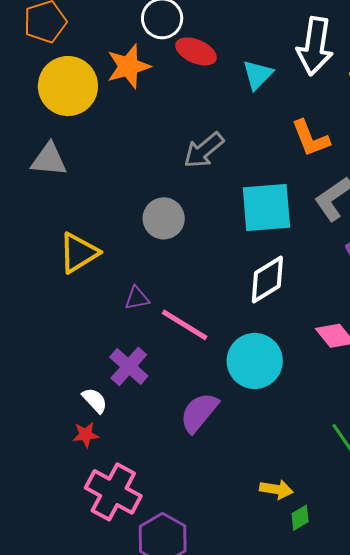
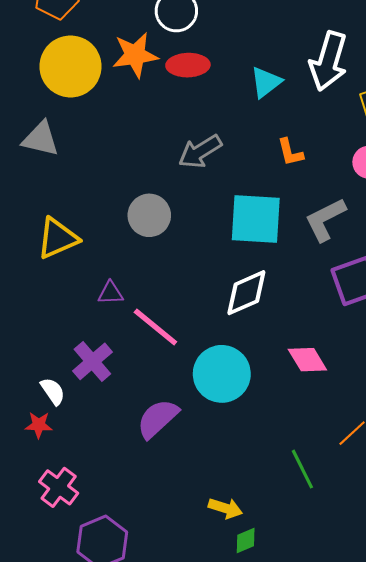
red ellipse: (196, 51) -> (188, 65), moved, turned -33
orange L-shape: (310, 138) -> (290, 152), moved, size x0.7
pink cross: (113, 492) -> (59, 487), size x0.7

